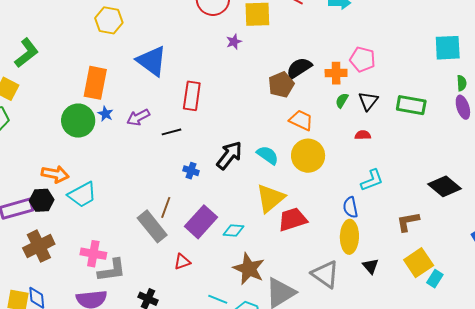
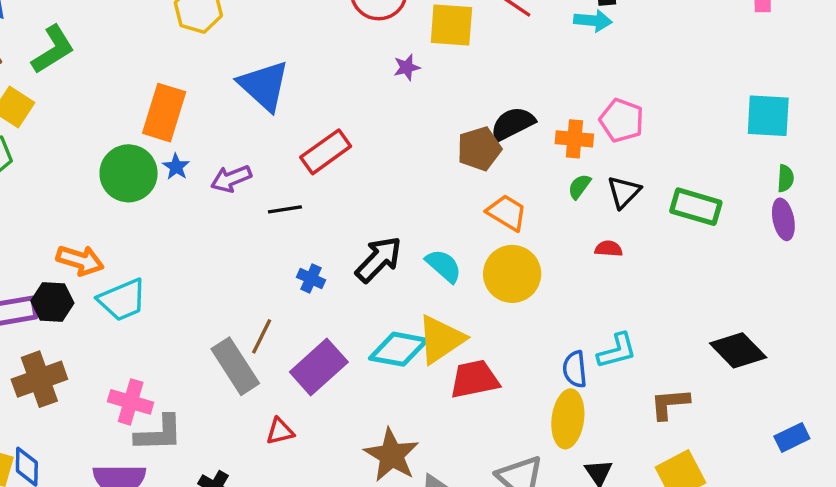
red rectangle: (192, 96) -> (326, 152), turned 40
cyan L-shape: (372, 180) -> (617, 351), moved
cyan diamond: (233, 230) -> (398, 349), moved, size x1.6

